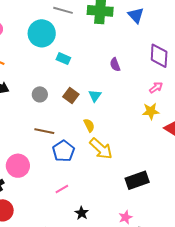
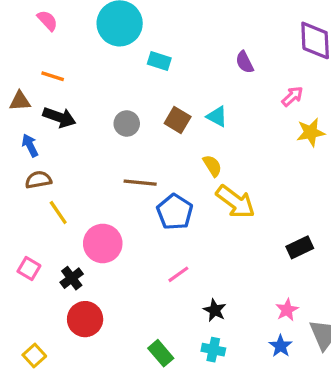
pink arrow: (156, 88) -> (292, 96), moved
cyan triangle: (95, 96) -> (217, 116), turned -32
black rectangle: (137, 180) -> (300, 247), size x0.7

